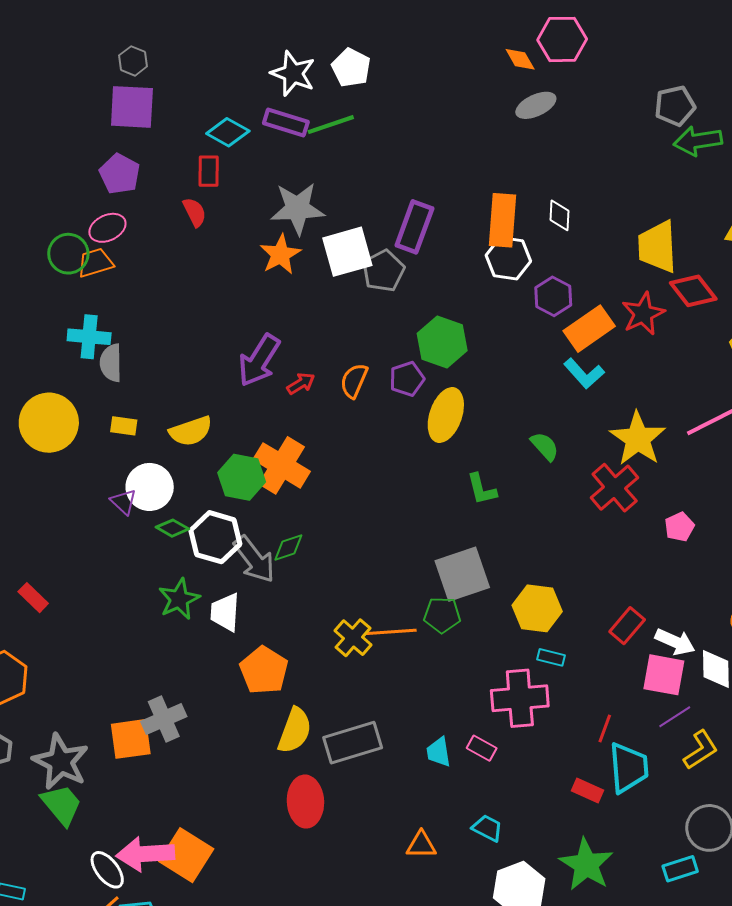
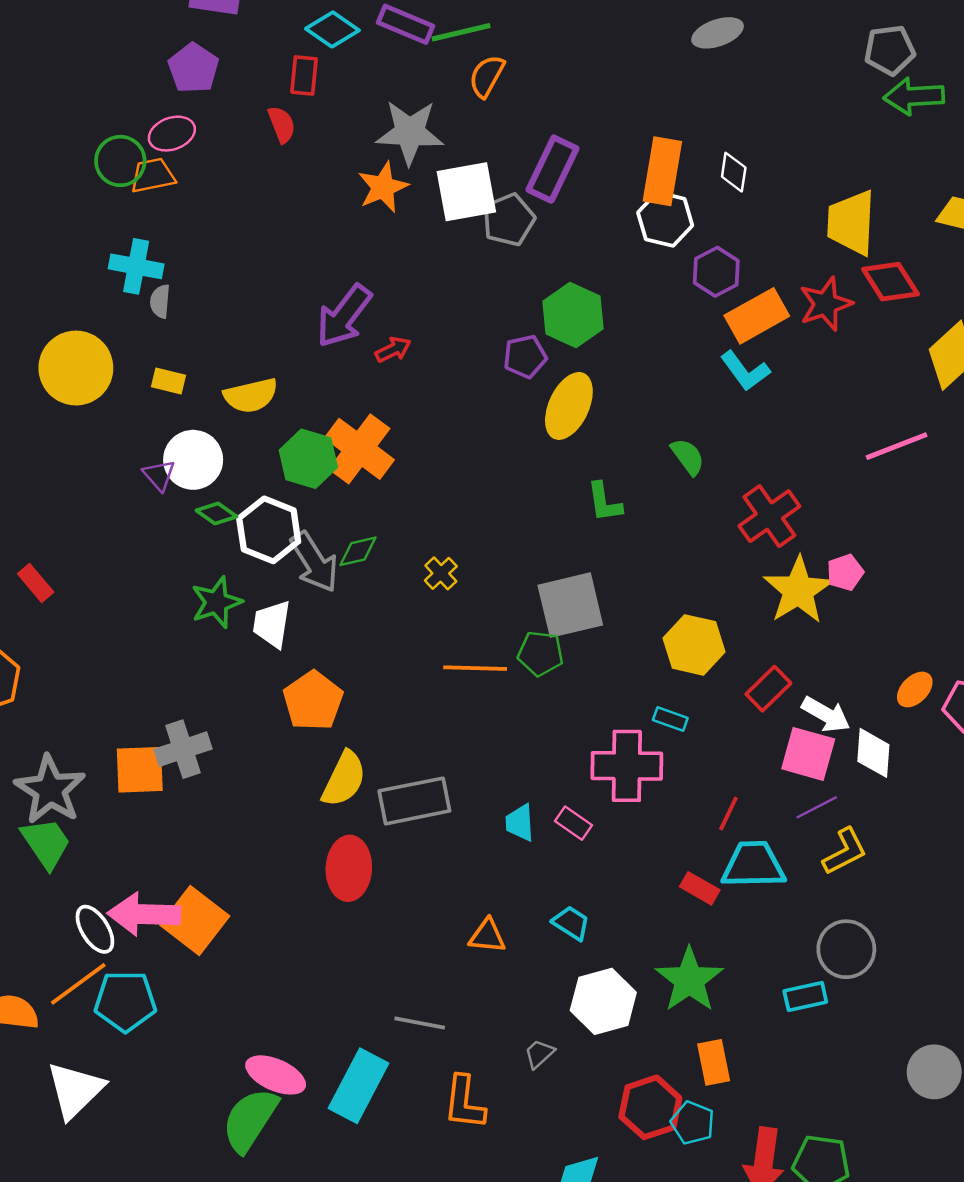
gray semicircle: (111, 363) -> (160, 301), size x0.7
orange semicircle: (354, 381) -> (487, 76), moved
yellow star: (638, 439) -> (798, 590), moved
yellow hexagon: (537, 608) -> (694, 645), moved
yellow cross: (353, 638) -> (441, 573), moved, size x0.7
cyan trapezoid: (629, 768) -> (753, 865), turned -92

